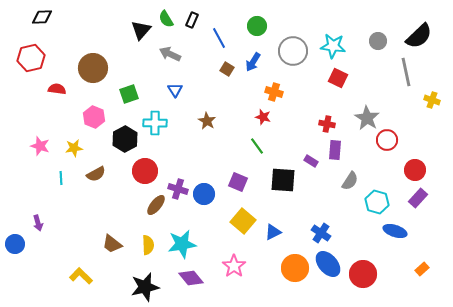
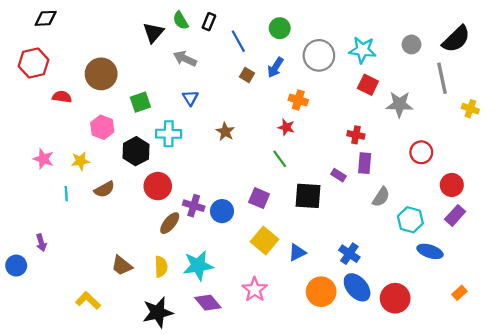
gray star: (367, 118) -> (400, 104), moved, turned -30

